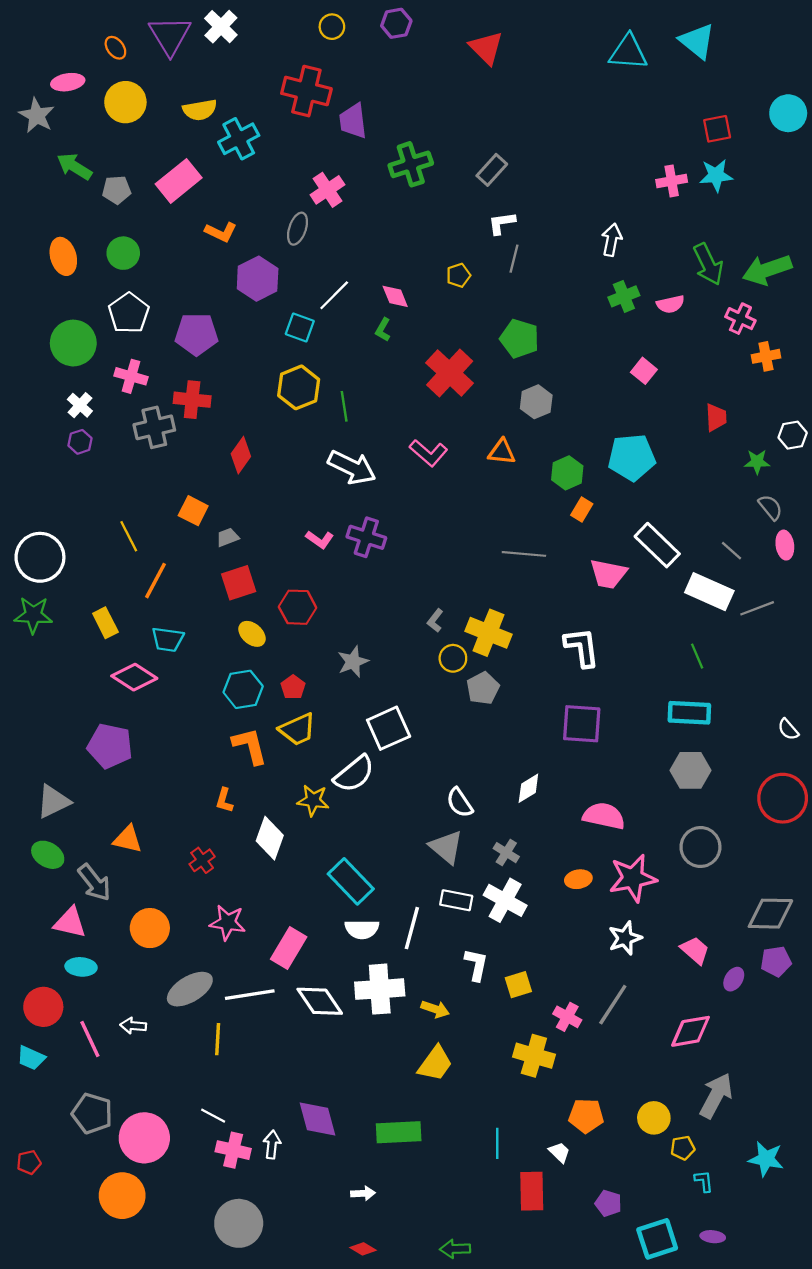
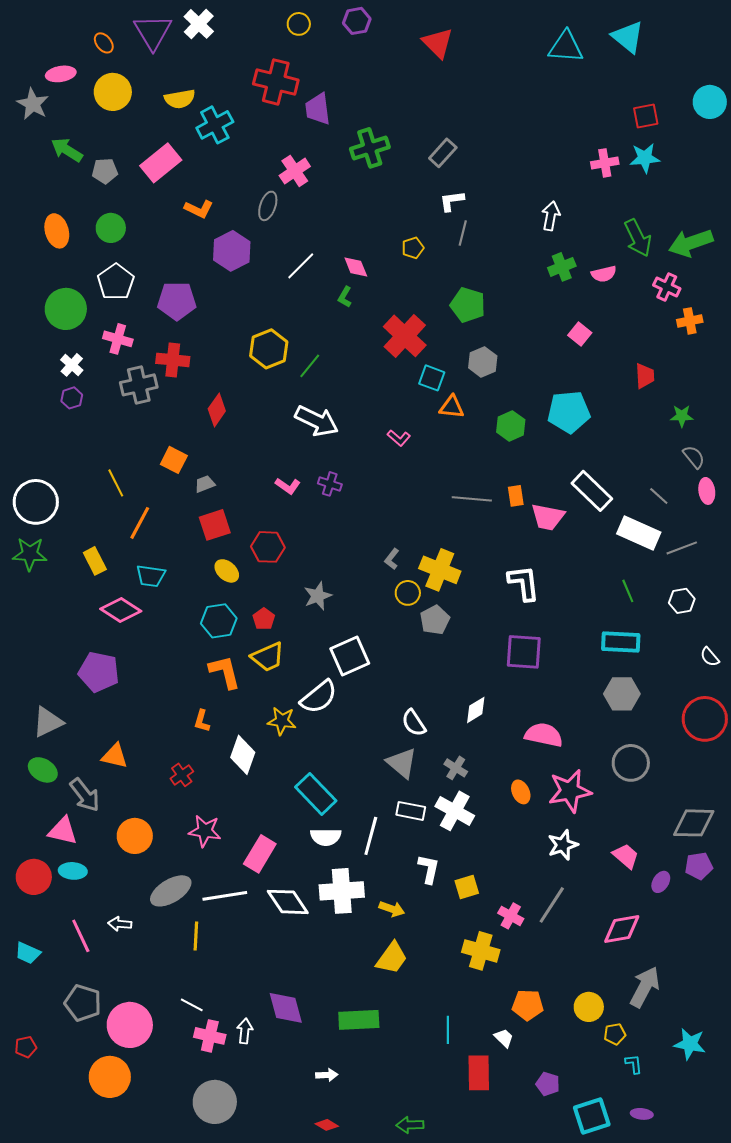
cyan square: (300, 327) -> (432, 378), moved
green line: (344, 406) -> (310, 366), turned 48
white hexagon: (793, 435) -> (682, 601), moved
pink L-shape: (429, 453) -> (399, 438), moved, size x0.7
orange rectangle: (582, 510) -> (516, 496), moved, turned -40
purple cross: (366, 537) -> (330, 484), size x0.7
orange ellipse: (578, 879) -> (521, 792), turned 75
red circle: (43, 1007) -> (34, 877), moved

